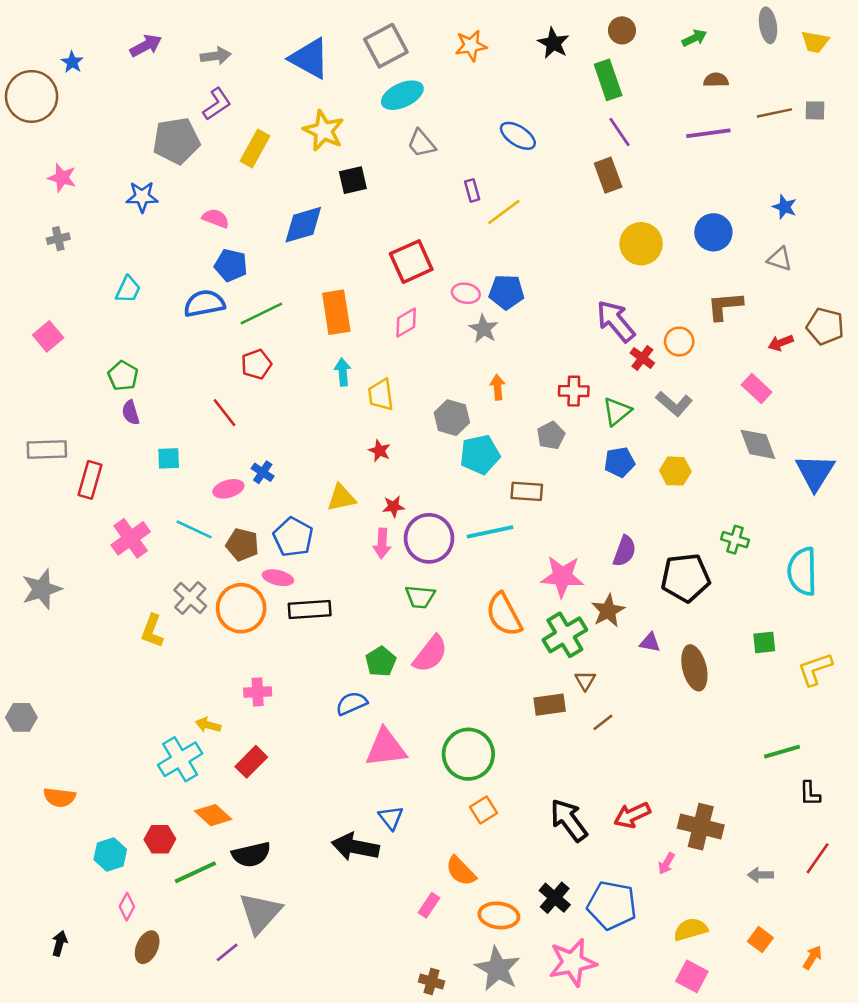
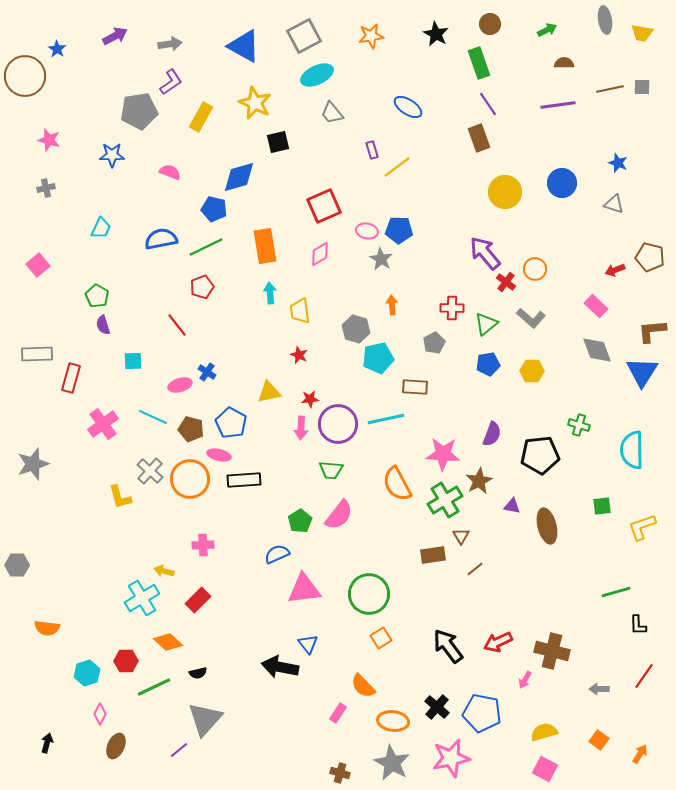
blue pentagon: (231, 265) -> (214, 209), moved
brown L-shape: (725, 306) -> (652, 331), moved
yellow L-shape: (152, 631) -> (120, 497), turned -36
black semicircle: (251, 855) -> (198, 673), size x0.6

